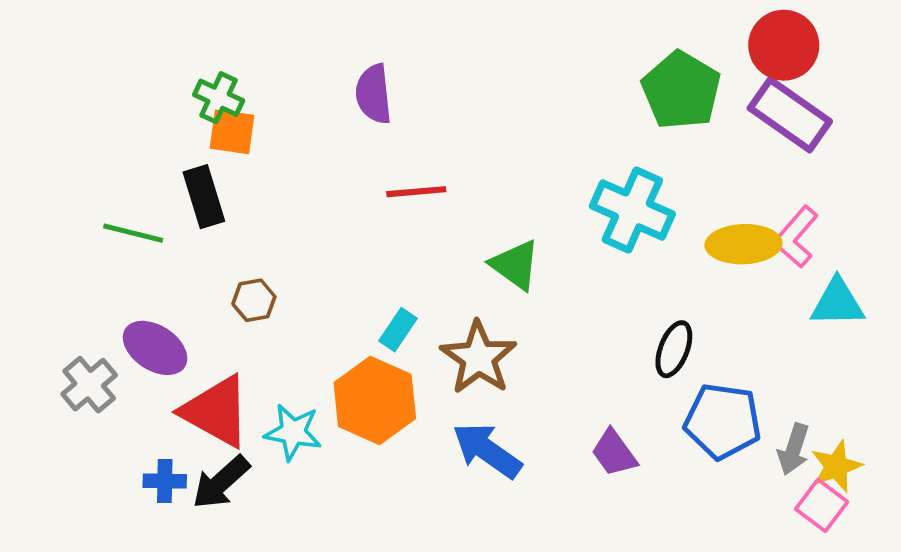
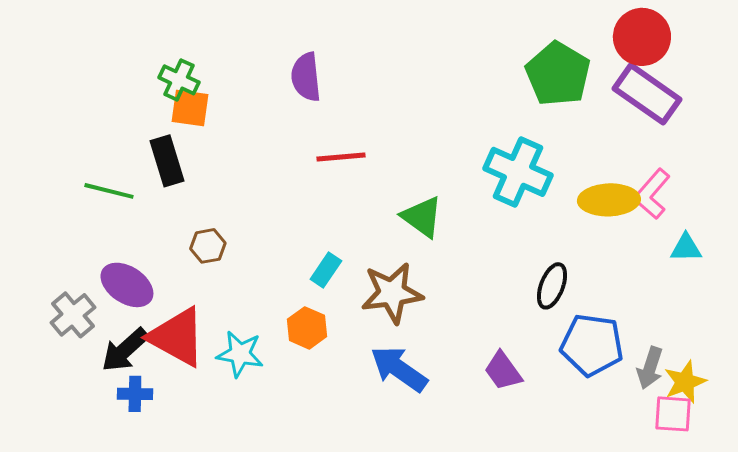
cyan triangle: (837, 303) -> (686, 248), size x0.7
brown star: (479, 358) -> (392, 293), turned 30
orange hexagon: (375, 400) -> (307, 328), size x0.6
black arrow: (221, 482) -> (125, 350), moved
pink square: (822, 505) -> (673, 414), turned -33

